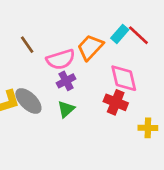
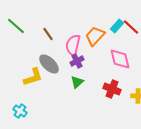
pink semicircle: (61, 59) -> (73, 45), turned 120
gray ellipse: (28, 101) -> (49, 64), moved
red cross: (116, 102) -> (112, 89), moved

